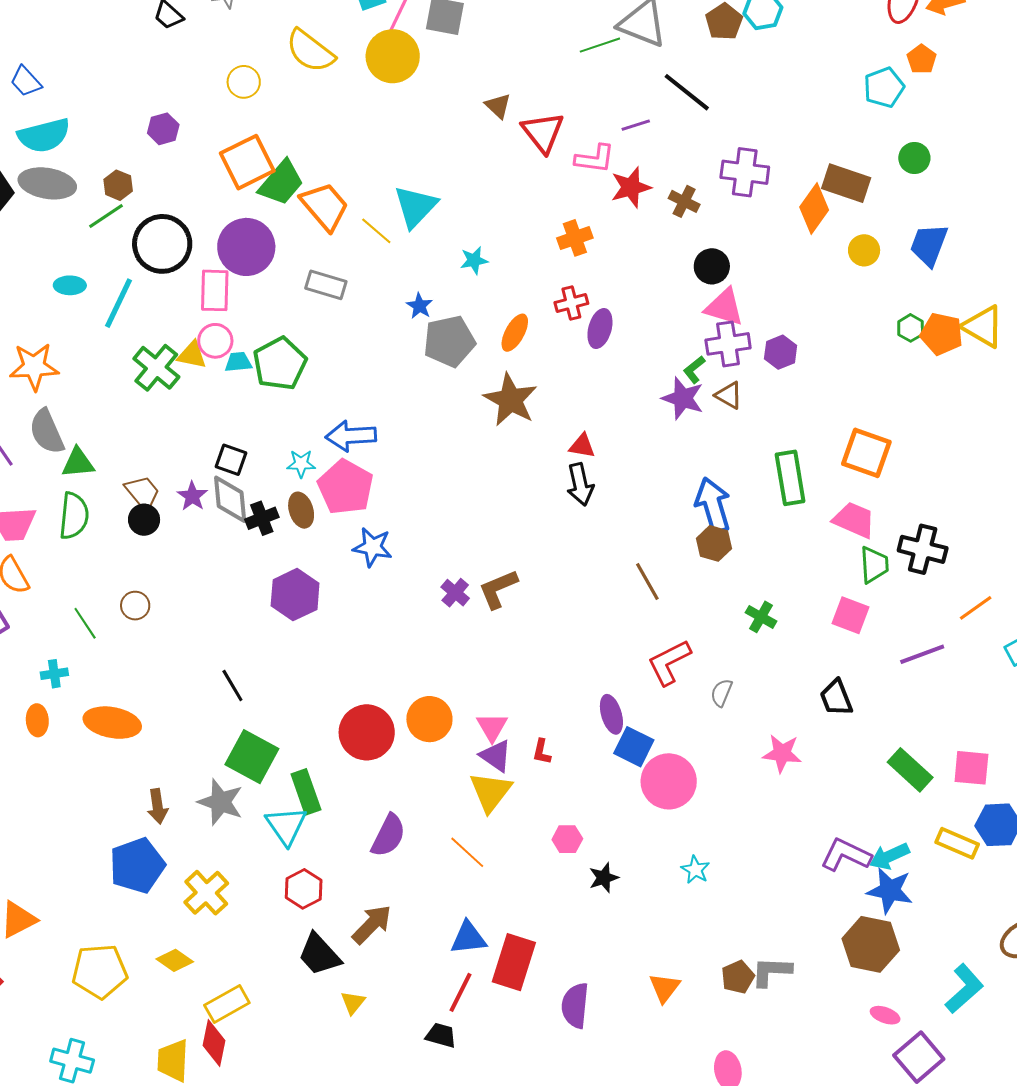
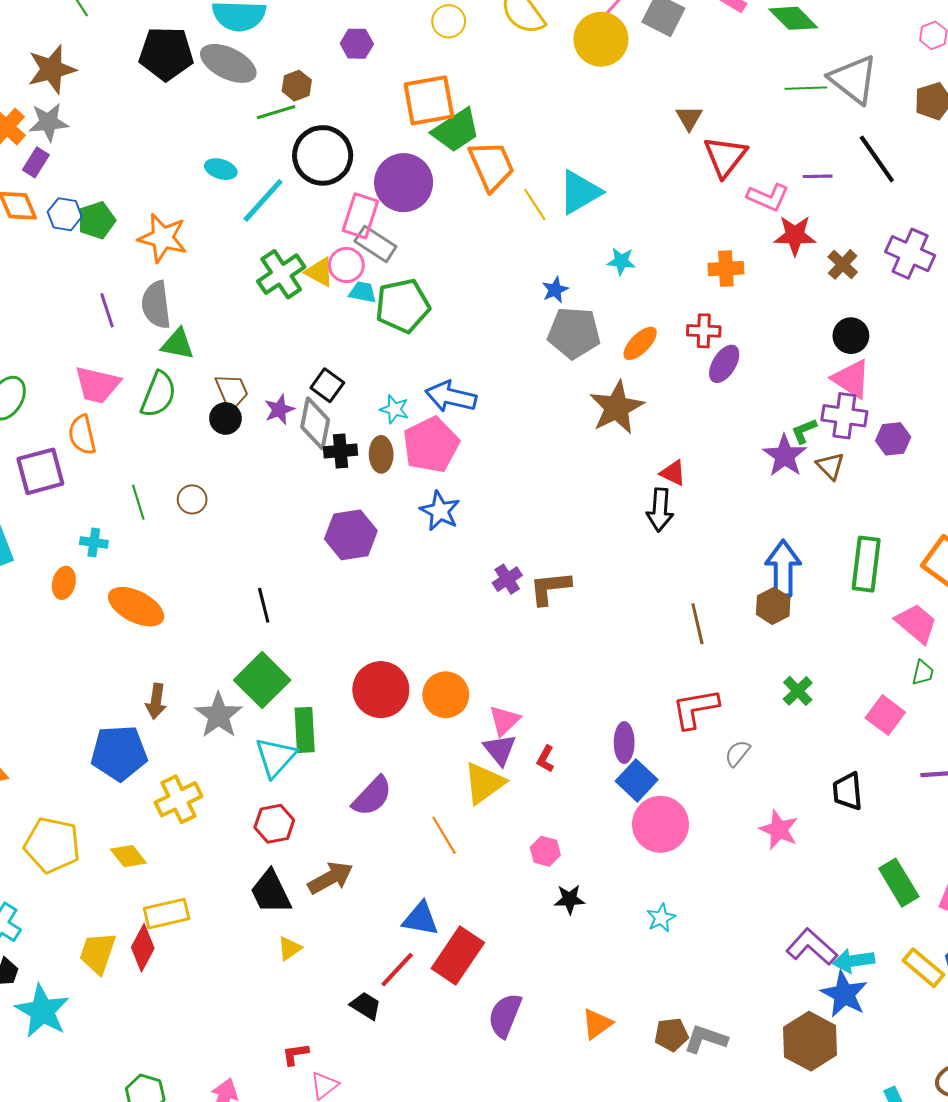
gray rectangle: (326, 285) -> (375, 244), moved
green trapezoid: (874, 565) -> (923, 673), size x0.7

